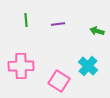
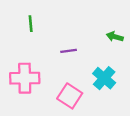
purple line: (58, 24) -> (69, 51), moved

